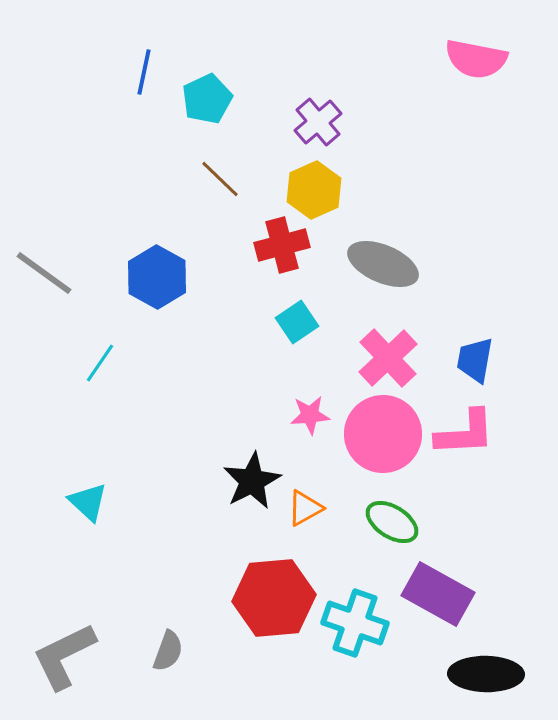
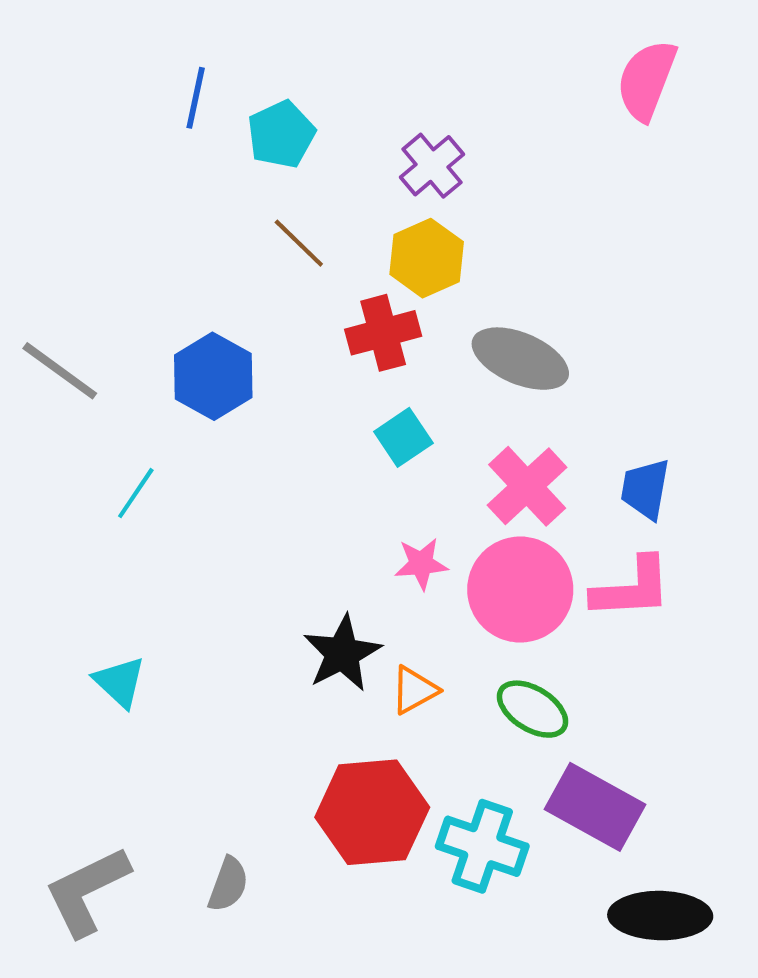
pink semicircle: (476, 59) -> (647, 80), turned 100

